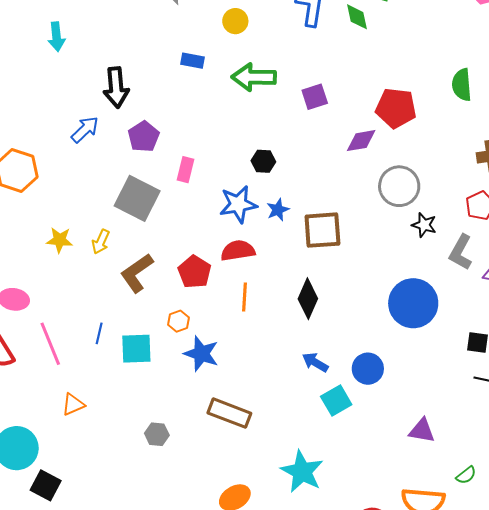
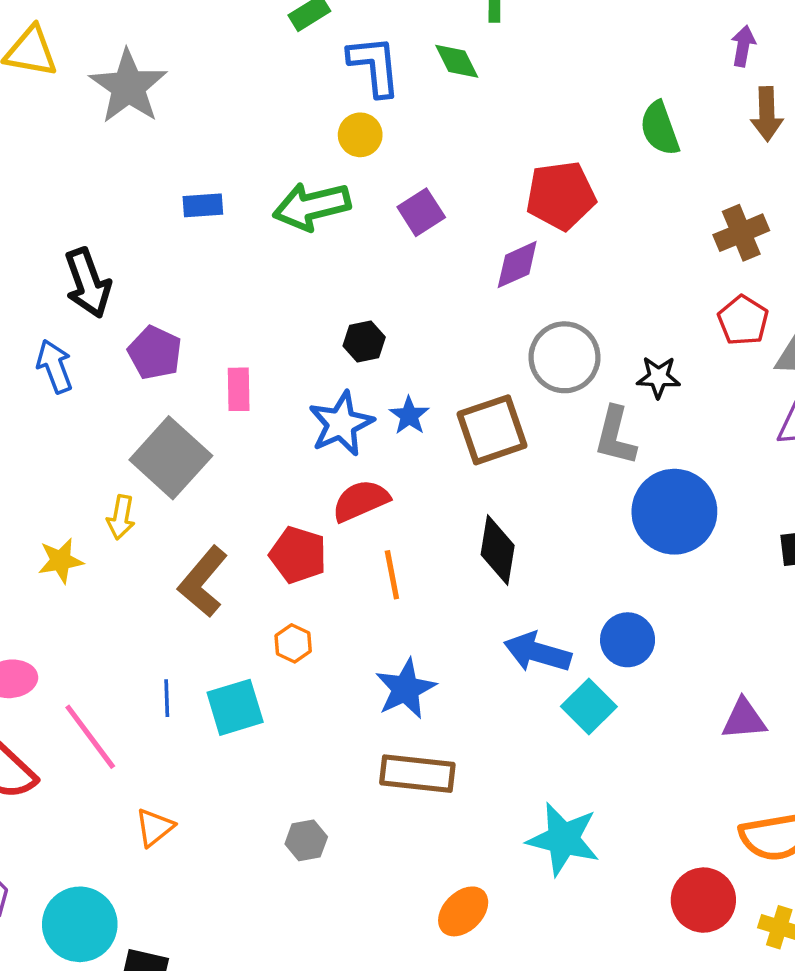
yellow circle: (235, 21) -> (360, 135), moved
blue arrow: (85, 129) -> (55, 366), turned -52
gray circle: (399, 186) -> (564, 357), moved
gray square: (137, 198) -> (171, 458), turned 30
yellow arrow: (101, 242) -> (121, 517), moved
gray L-shape: (461, 252) -> (615, 436), moved
blue star: (201, 354) -> (406, 689), moved, turned -30
blue arrow: (315, 362) -> (538, 652), size x1.4

